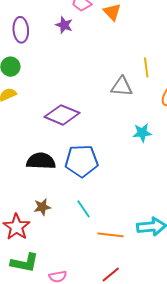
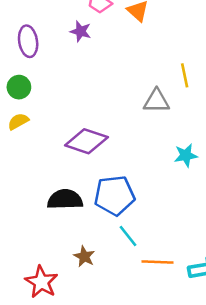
brown star: (42, 207) -> (84, 257), moved, turned -30
cyan line: (83, 209) -> (128, 236), moved
orange line: (111, 235) -> (157, 262), moved

